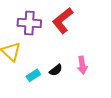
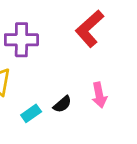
red L-shape: (63, 21) -> (89, 29), moved

